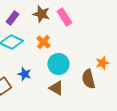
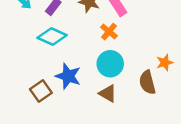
orange cross: (43, 42) -> (109, 32), moved
blue star: (24, 74) -> (68, 76), size x1.5

